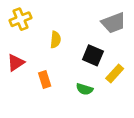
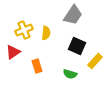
yellow cross: (20, 19) -> (24, 30), moved
gray trapezoid: (114, 23) -> (73, 15), moved, turned -35

